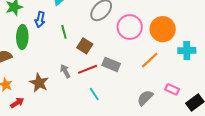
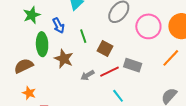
blue arrow: (40, 20) -> (58, 26), turned -35
gray arrow: (65, 71) -> (87, 75), turned -88
brown star: (39, 83) -> (64, 59), moved

